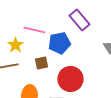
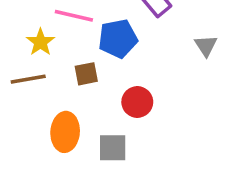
red circle: (70, 79) -> (137, 102), size x0.7

